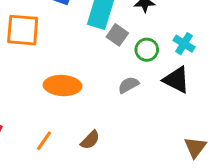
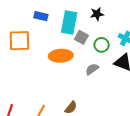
orange ellipse: (62, 86) -> (61, 56), moved

